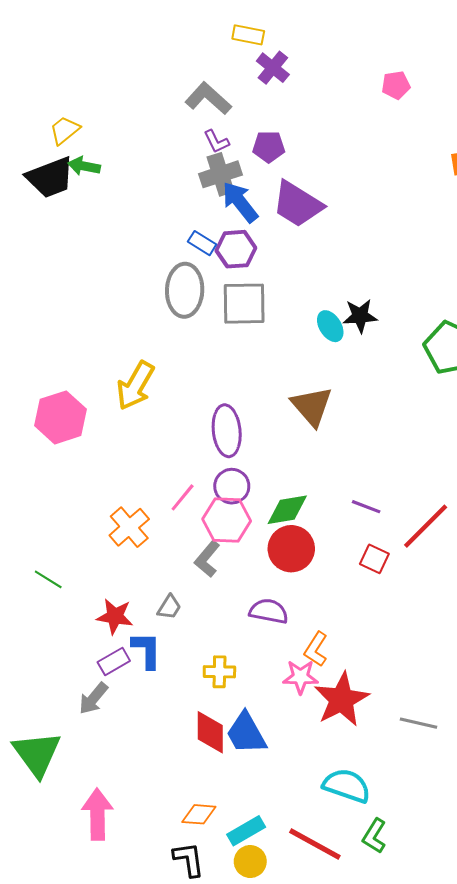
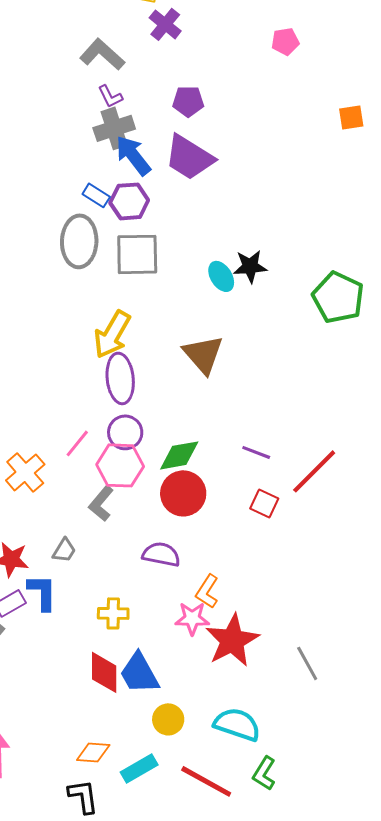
purple pentagon: (269, 147) -> (188, 101), moved
yellow arrow: (135, 386) -> (112, 334), moved
gray line: (418, 723) -> (307, 663), turned 48
yellow circle: (250, 862) -> (168, 719), moved

